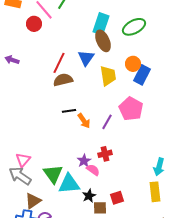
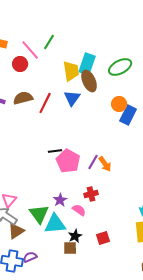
yellow trapezoid: (108, 76) -> (71, 71), moved
brown semicircle: (63, 80) -> (23, 98), moved
pink pentagon: (131, 109) -> (68, 161), moved
orange arrow: (84, 121) -> (105, 164), moved
purple star: (84, 161) -> (60, 200), moved
brown triangle: (33, 201) -> (16, 231), moved
brown square: (100, 208) -> (70, 248), moved

